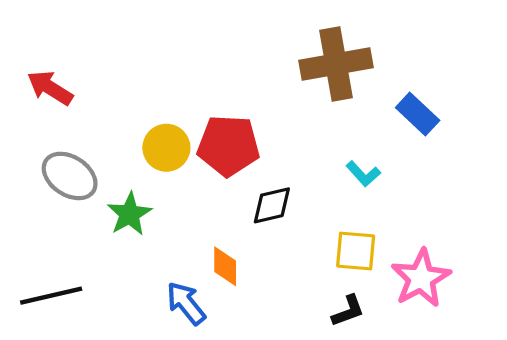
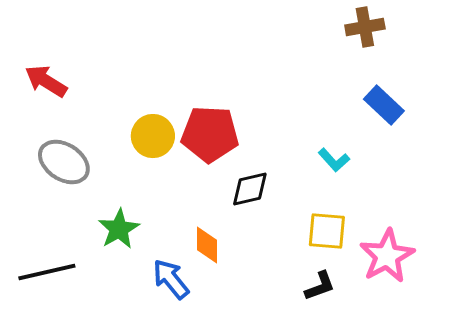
brown cross: (336, 64) -> (365, 27), moved, size x0.6
green star: (129, 214) -> (119, 229), moved

